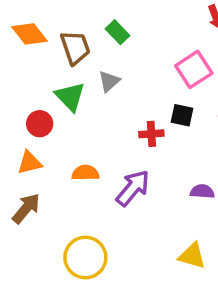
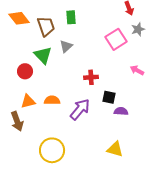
green rectangle: (118, 32) -> (71, 17), turned 40
black square: (182, 115) -> (109, 97), moved
orange triangle: (29, 163) -> (28, 101), moved
brown arrow: (26, 208) -> (17, 121), turned 120

